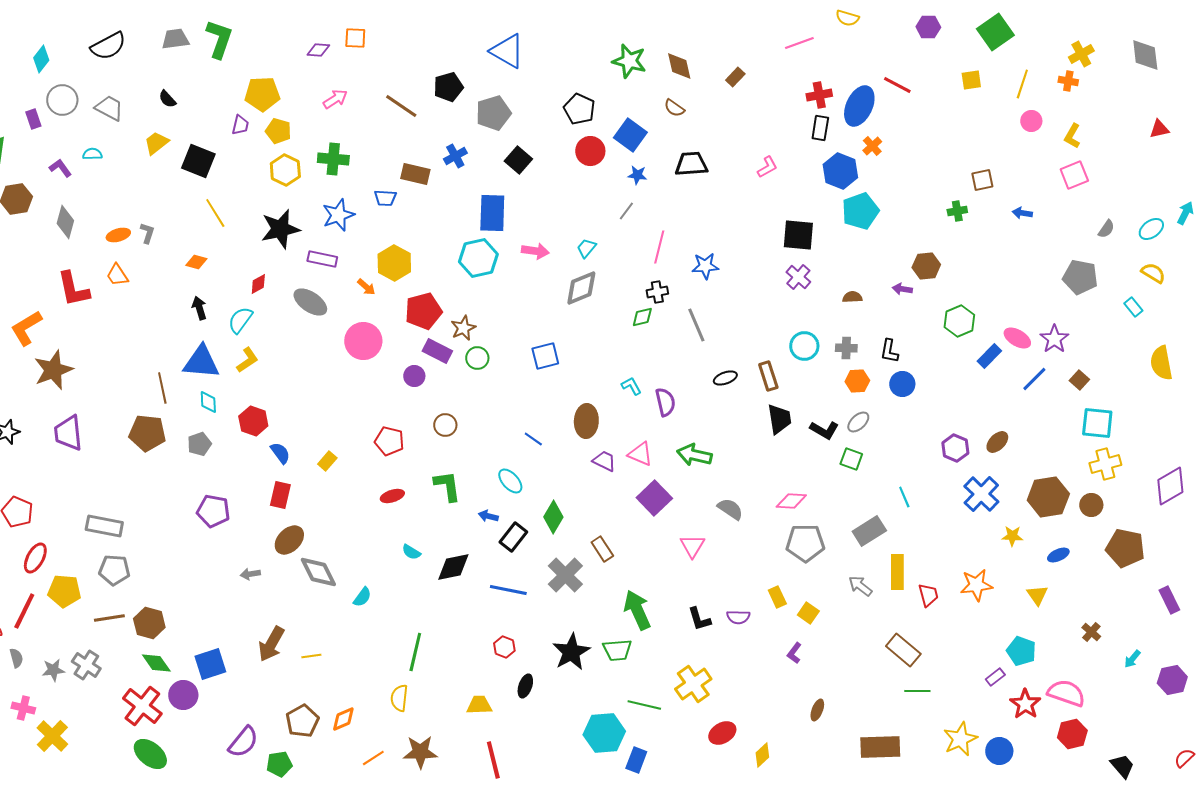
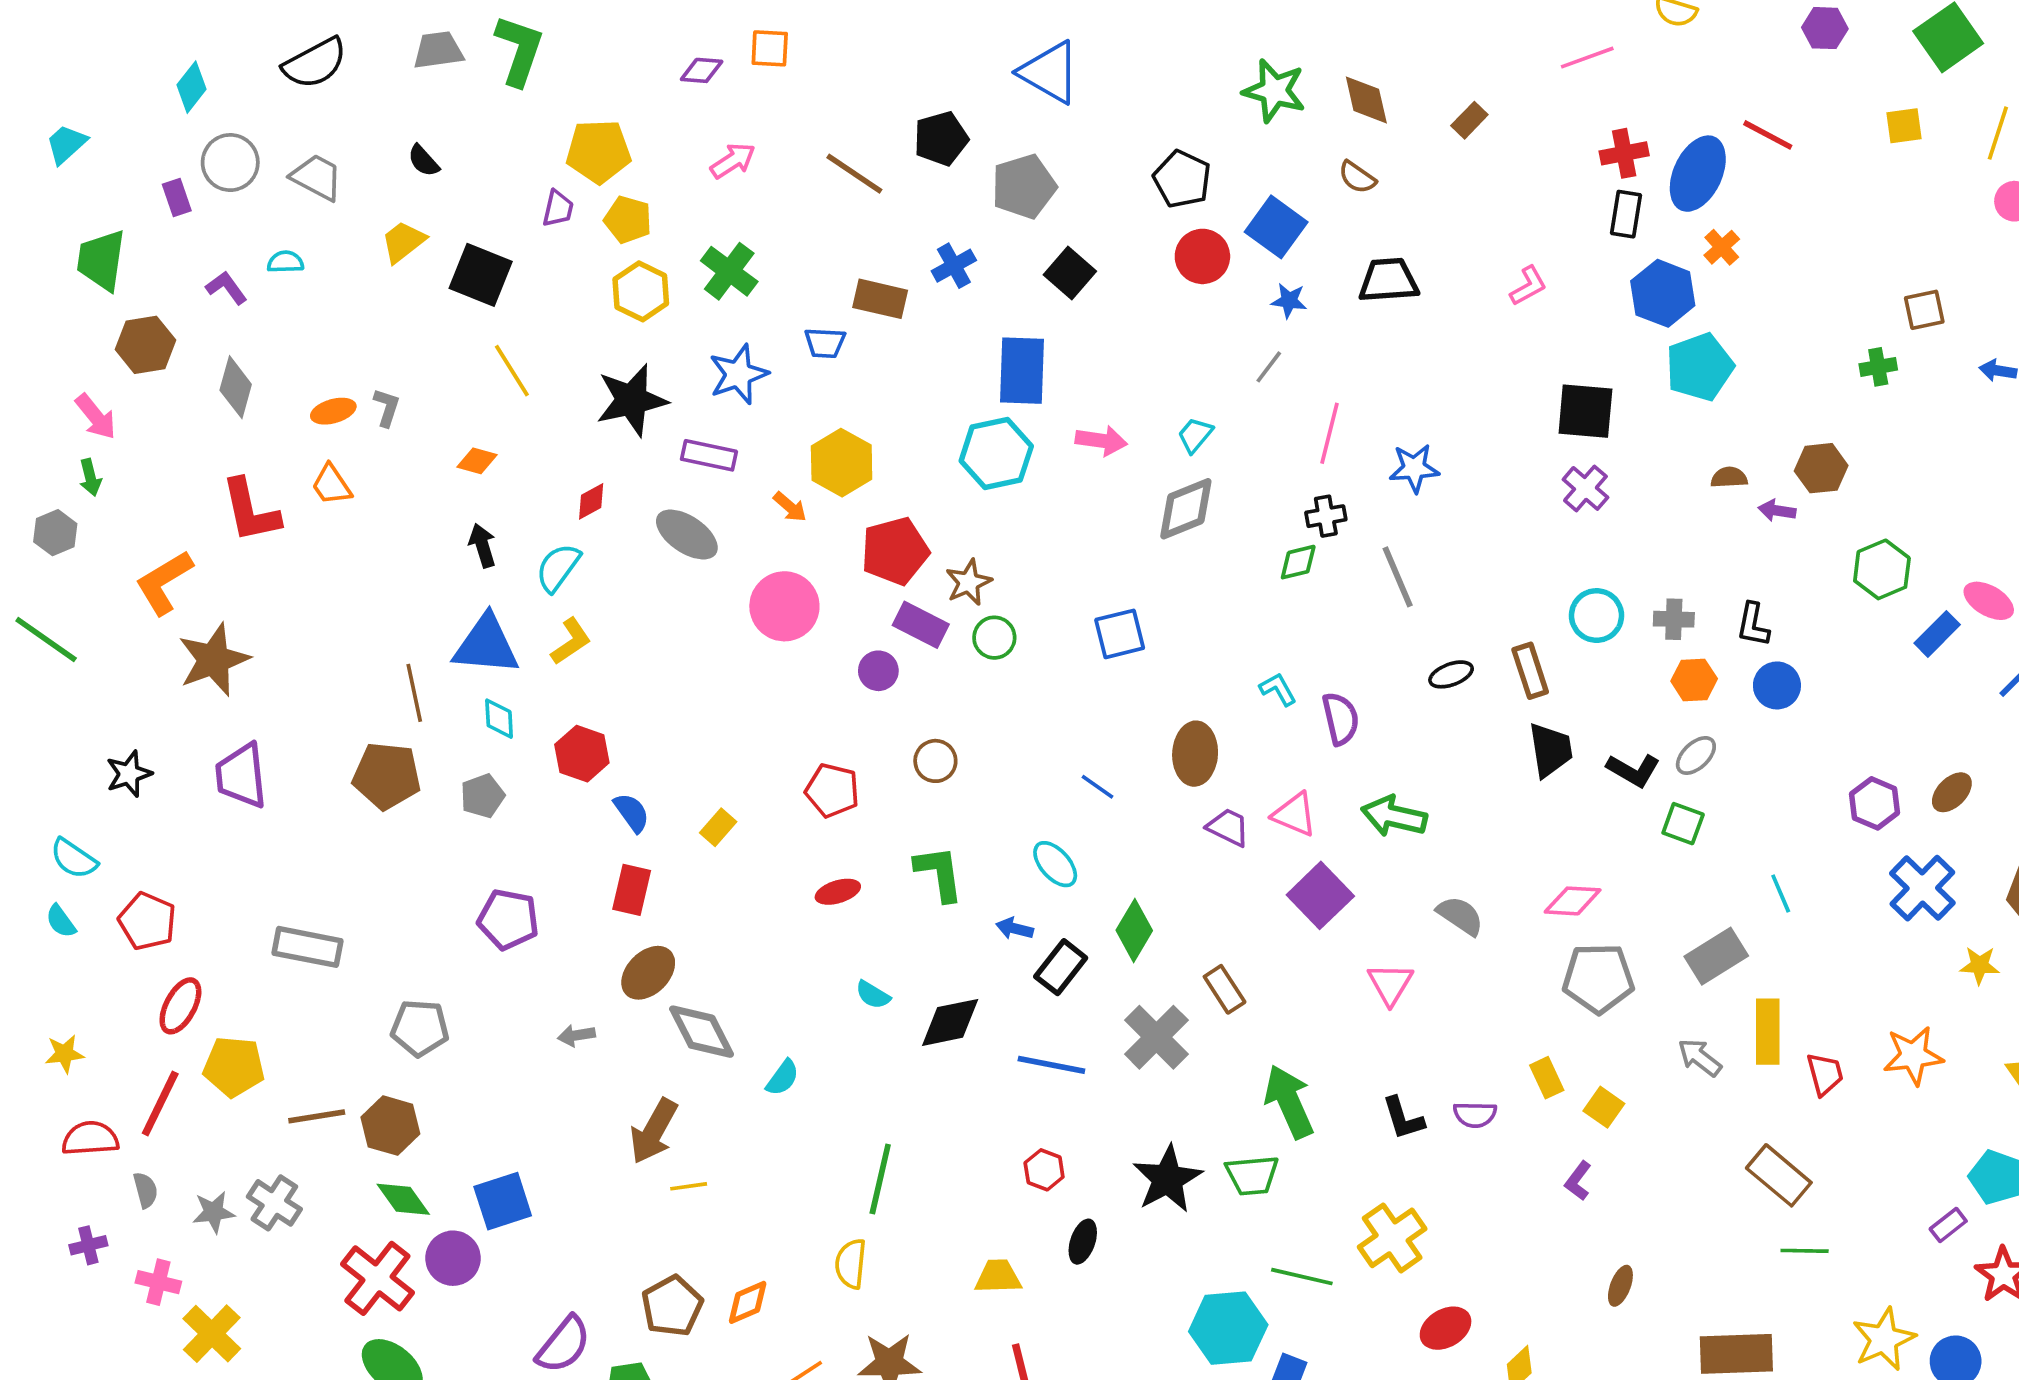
green cross: (333, 159) -> (729, 271), turned 32
brown semicircle: (852, 297) -> (1729, 477), moved
gray pentagon: (114, 570) -> (420, 1028), moved
brown arrow: (271, 644) -> (654, 1131), moved

